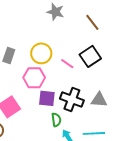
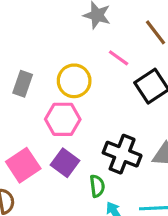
pink line: (67, 64) -> (119, 58), moved
purple square: (47, 98) -> (65, 163), moved, turned 30

